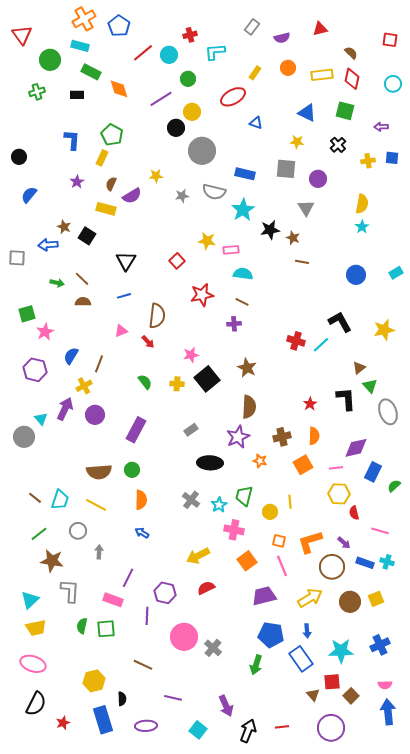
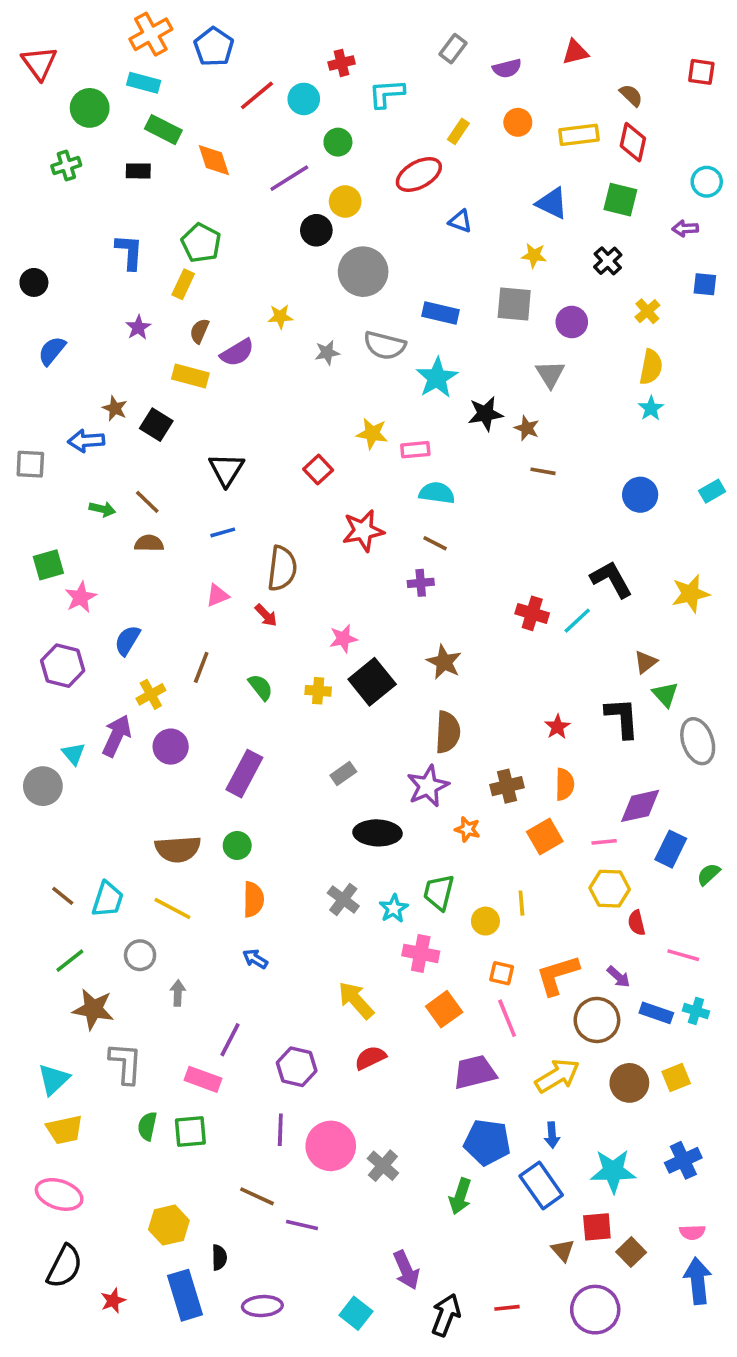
cyan circle: (393, 84) -> (707, 182), moved
yellow cross: (368, 161) -> (647, 311), moved, turned -32
brown line: (99, 364) -> (201, 667), moved
yellow arrow: (198, 556) -> (356, 1000), turned 75
purple line: (147, 616) -> (280, 1130), moved
purple line: (173, 698) -> (302, 1225), moved

